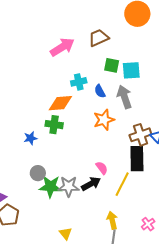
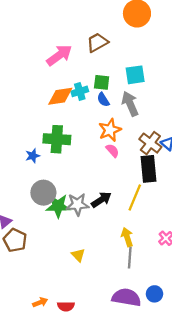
green square: (112, 65) -> (102, 82), moved
orange diamond: (60, 103) -> (60, 96), moved
green cross: (54, 125) -> (57, 139), size x1.4
brown cross: (140, 135) -> (150, 143), turned -30
pink semicircle: (102, 168) -> (112, 151), moved
gray circle: (38, 173) -> (43, 193), size x1.5

